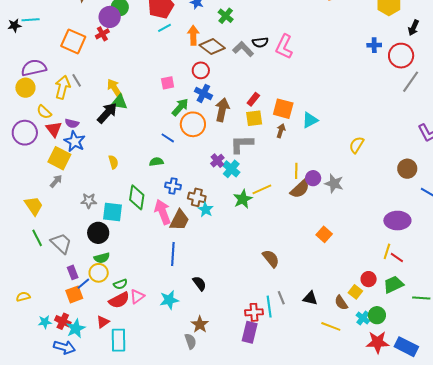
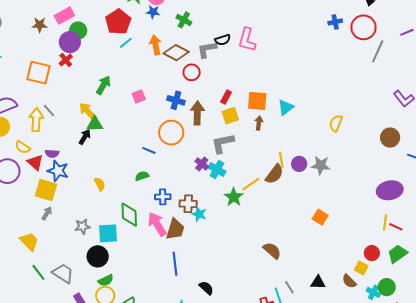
gray L-shape: (243, 49) -> (207, 50), turned -45
red circle: (201, 70) -> (192, 72), moved
green arrow: (180, 107) -> (103, 85), moved
black arrow: (107, 113) -> (85, 137), size x0.7
brown semicircle: (300, 189) -> (274, 174), moved

